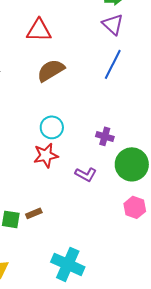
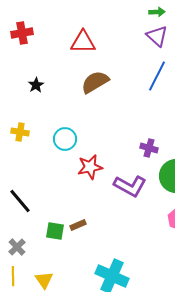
cyan circle: (52, 127) -> (65, 139), moved
purple L-shape: (86, 174) -> (130, 186), size x1.5

